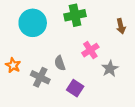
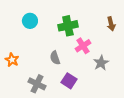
green cross: (75, 15) -> (68, 26), moved
cyan circle: (33, 23) -> (30, 21), size x0.6
gray cross: (40, 77) -> (37, 84), moved

